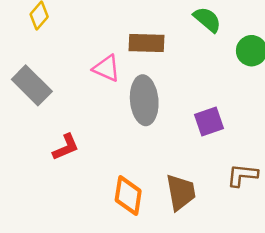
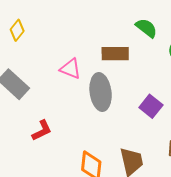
brown rectangle: (146, 43) -> (115, 54), moved
purple square: (209, 121) -> (151, 106), turned -30

